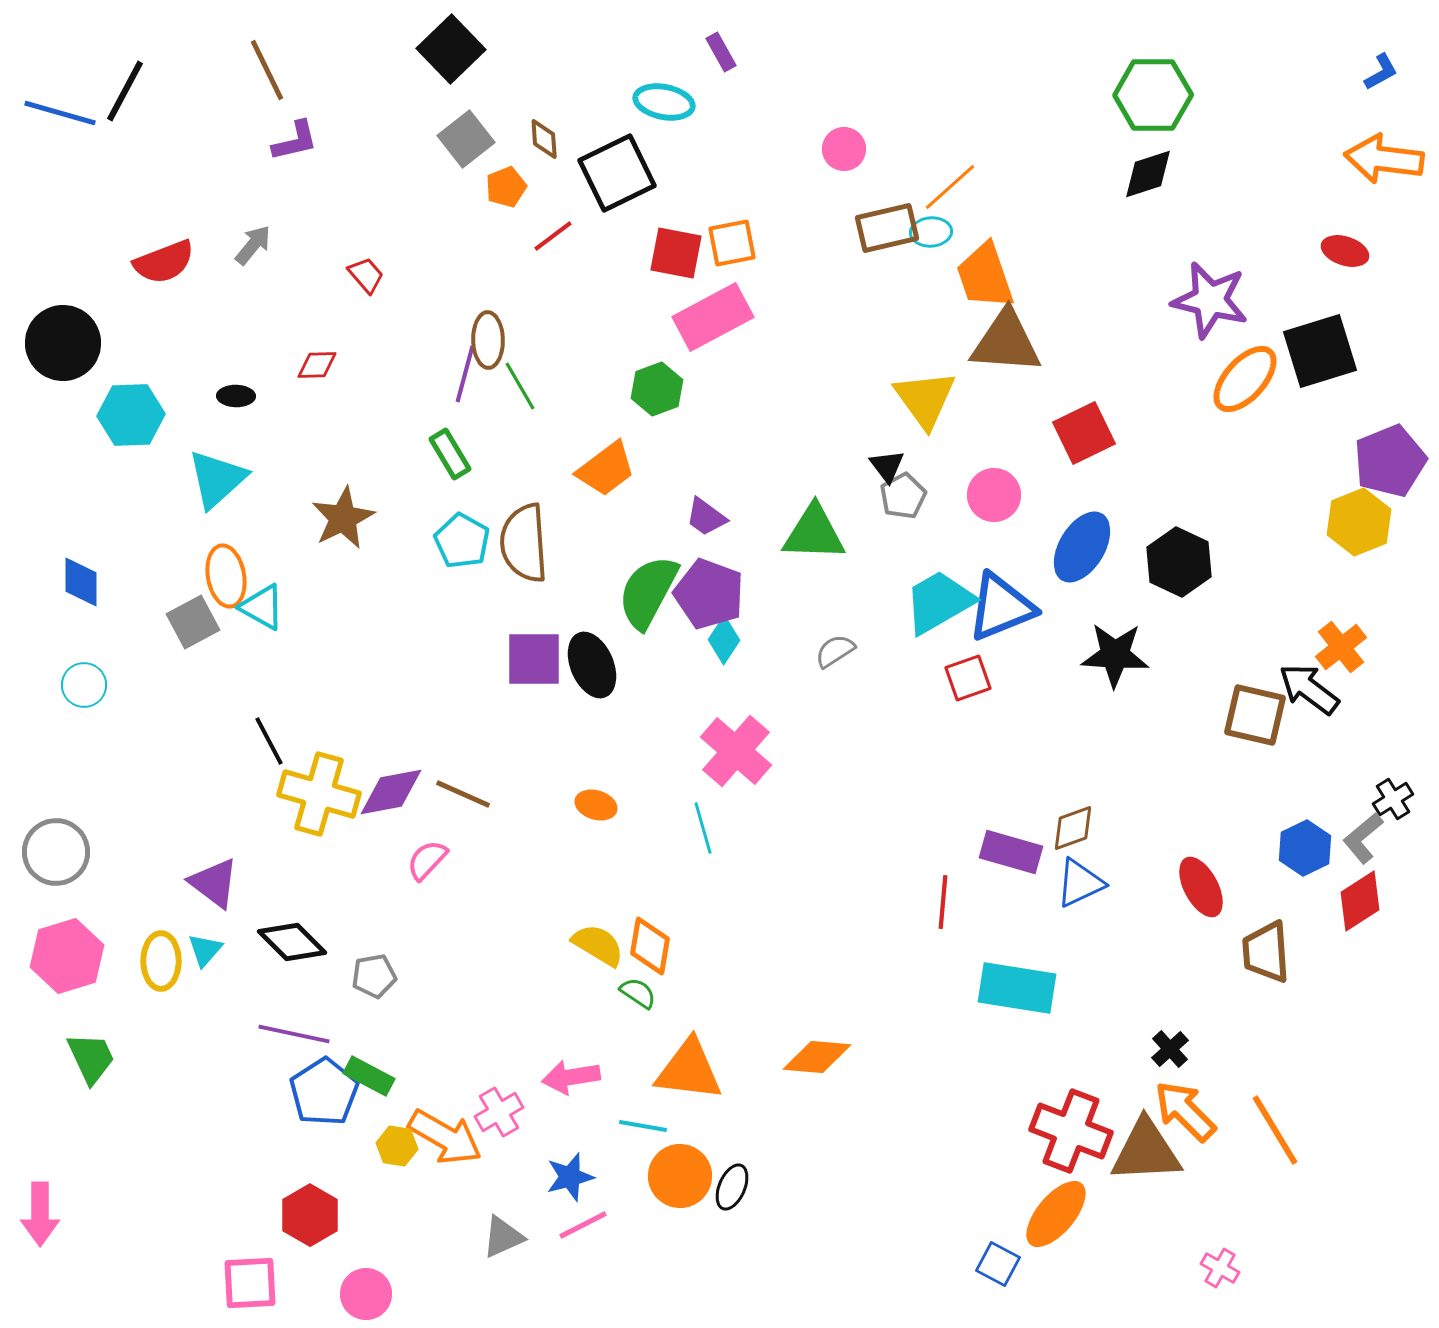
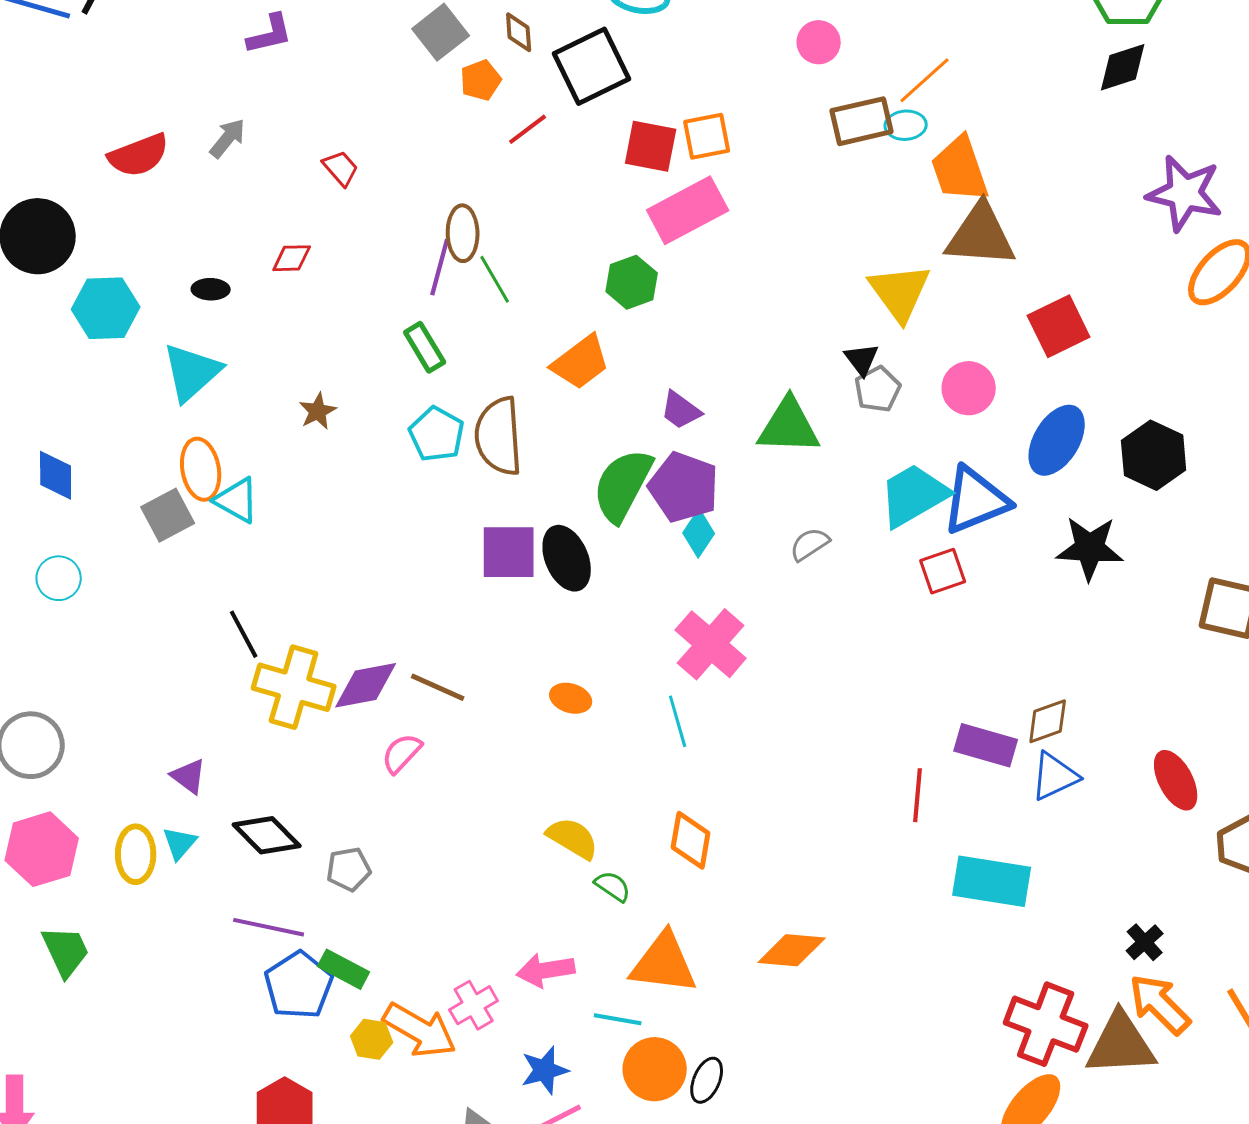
brown star: (343, 518) -> (318, 411), size x0.6
purple triangle: (214, 883) -> (189, 776), size x0.7
orange diamond: (650, 946) -> (691, 840), moved

